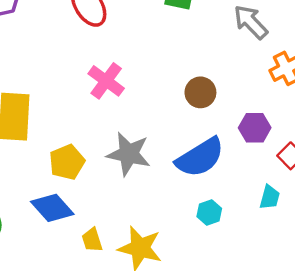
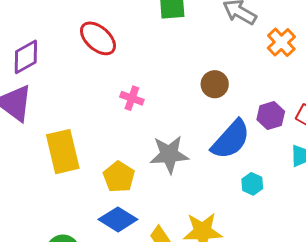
pink cross: (106, 81) -> (132, 98), size x0.7
purple hexagon: (255, 128) -> (271, 116), moved

